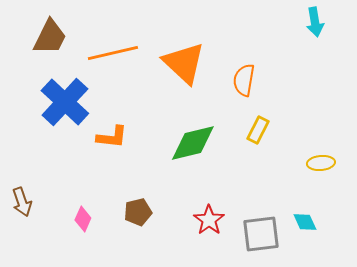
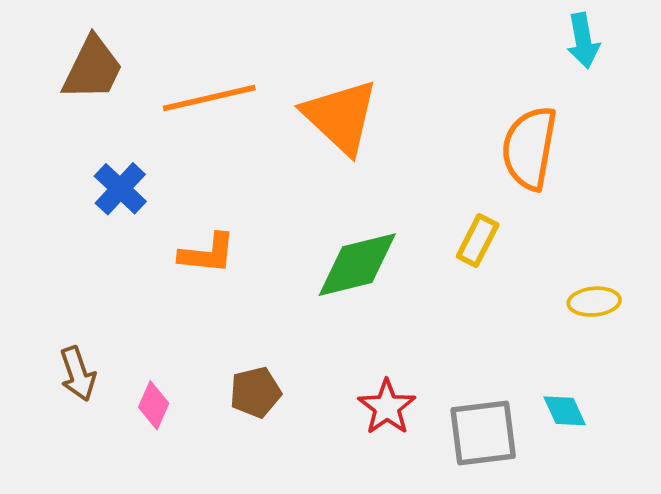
orange semicircle: (244, 80) -> (529, 148), moved, size x1.4
blue cross: (65, 102) -> (120, 189), size x0.6
brown arrow: (22, 202) -> (78, 374), moved

